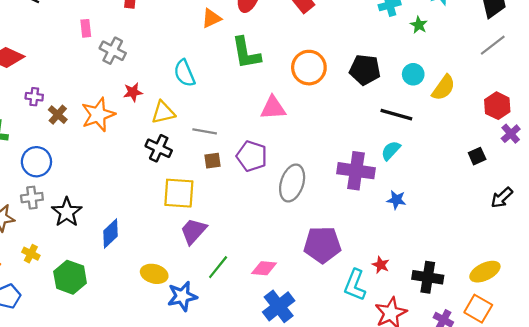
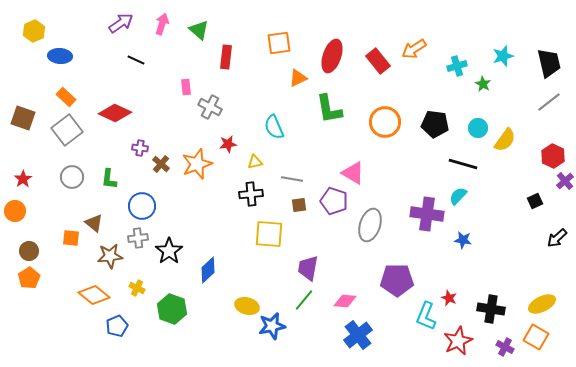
pink triangle: (273, 108) -> (353, 173), moved, turned 35
yellow triangle: (163, 112) -> (255, 162), size x0.7
black cross: (159, 148) -> (251, 194), turned -30
purple trapezoid: (193, 231) -> (308, 268), moved, turned -32

